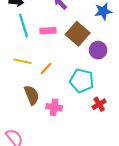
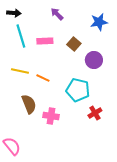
brown square: (78, 34) -> (74, 44), size x0.6
orange line: (46, 68) -> (43, 78), turned 72

